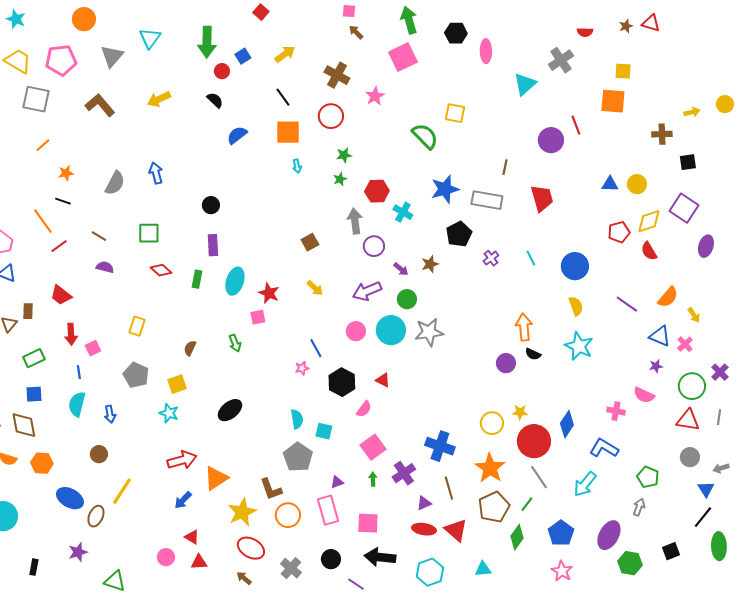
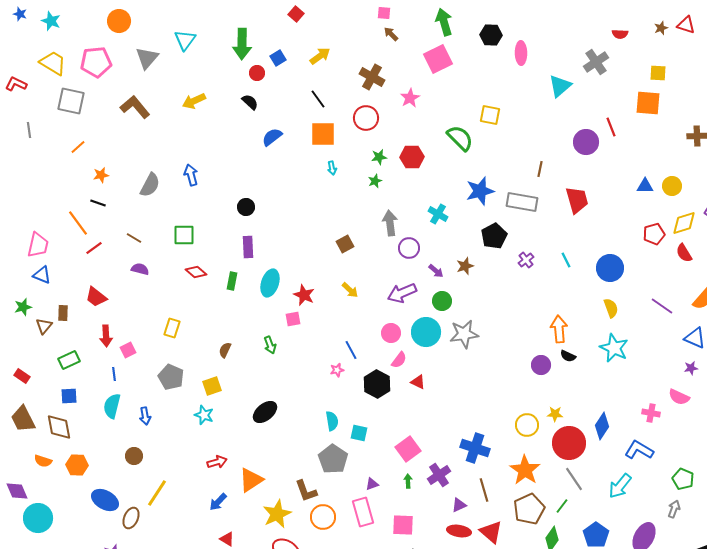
red hexagon: (377, 191) -> (412, 157), moved
pink semicircle: (364, 409) -> (399, 360), moved
red arrow: (182, 460) -> (217, 462), size x0.7

